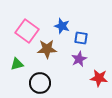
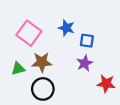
brown star: (47, 49) -> (42, 62), moved

